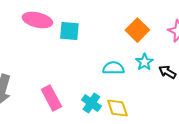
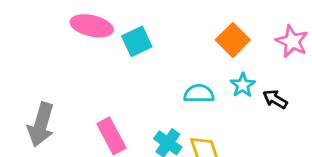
cyan square: (69, 31) -> (137, 41), turned -30

